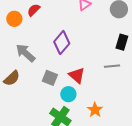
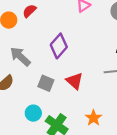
cyan circle: (68, 94) -> (33, 113), moved

